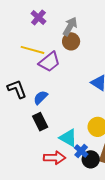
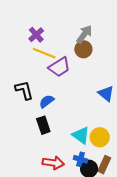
purple cross: (38, 17) -> (36, 35), moved
cyan triangle: (68, 138) -> (81, 135), moved
blue cross: (81, 151) -> (81, 159), turned -32

